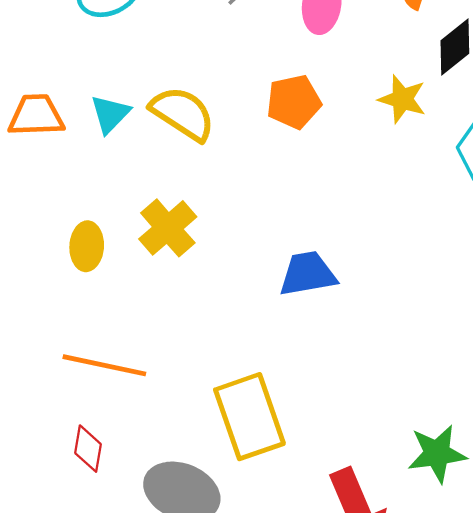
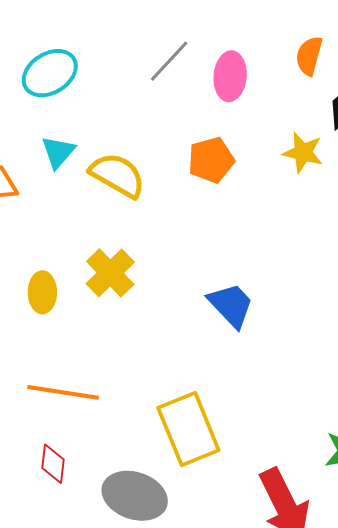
cyan triangle: (110, 114) -> (58, 152), moved
blue trapezoid: (308, 274) -> (231, 305), turned 60

